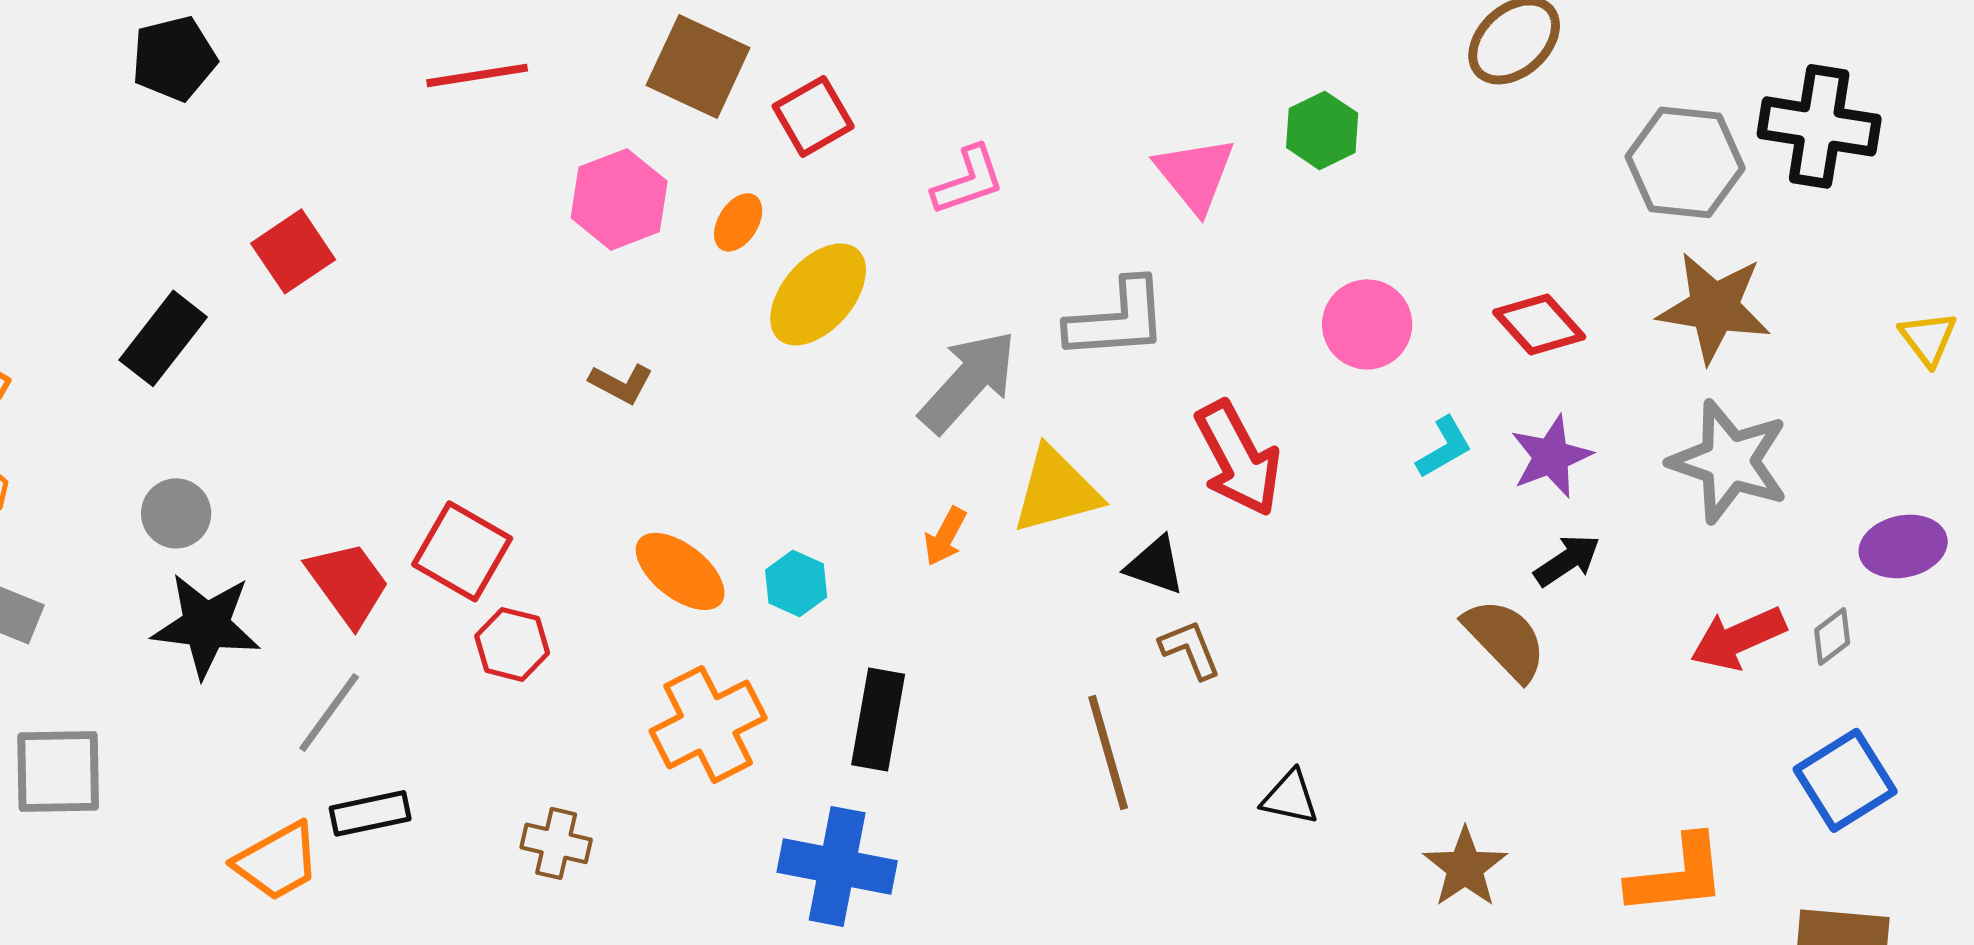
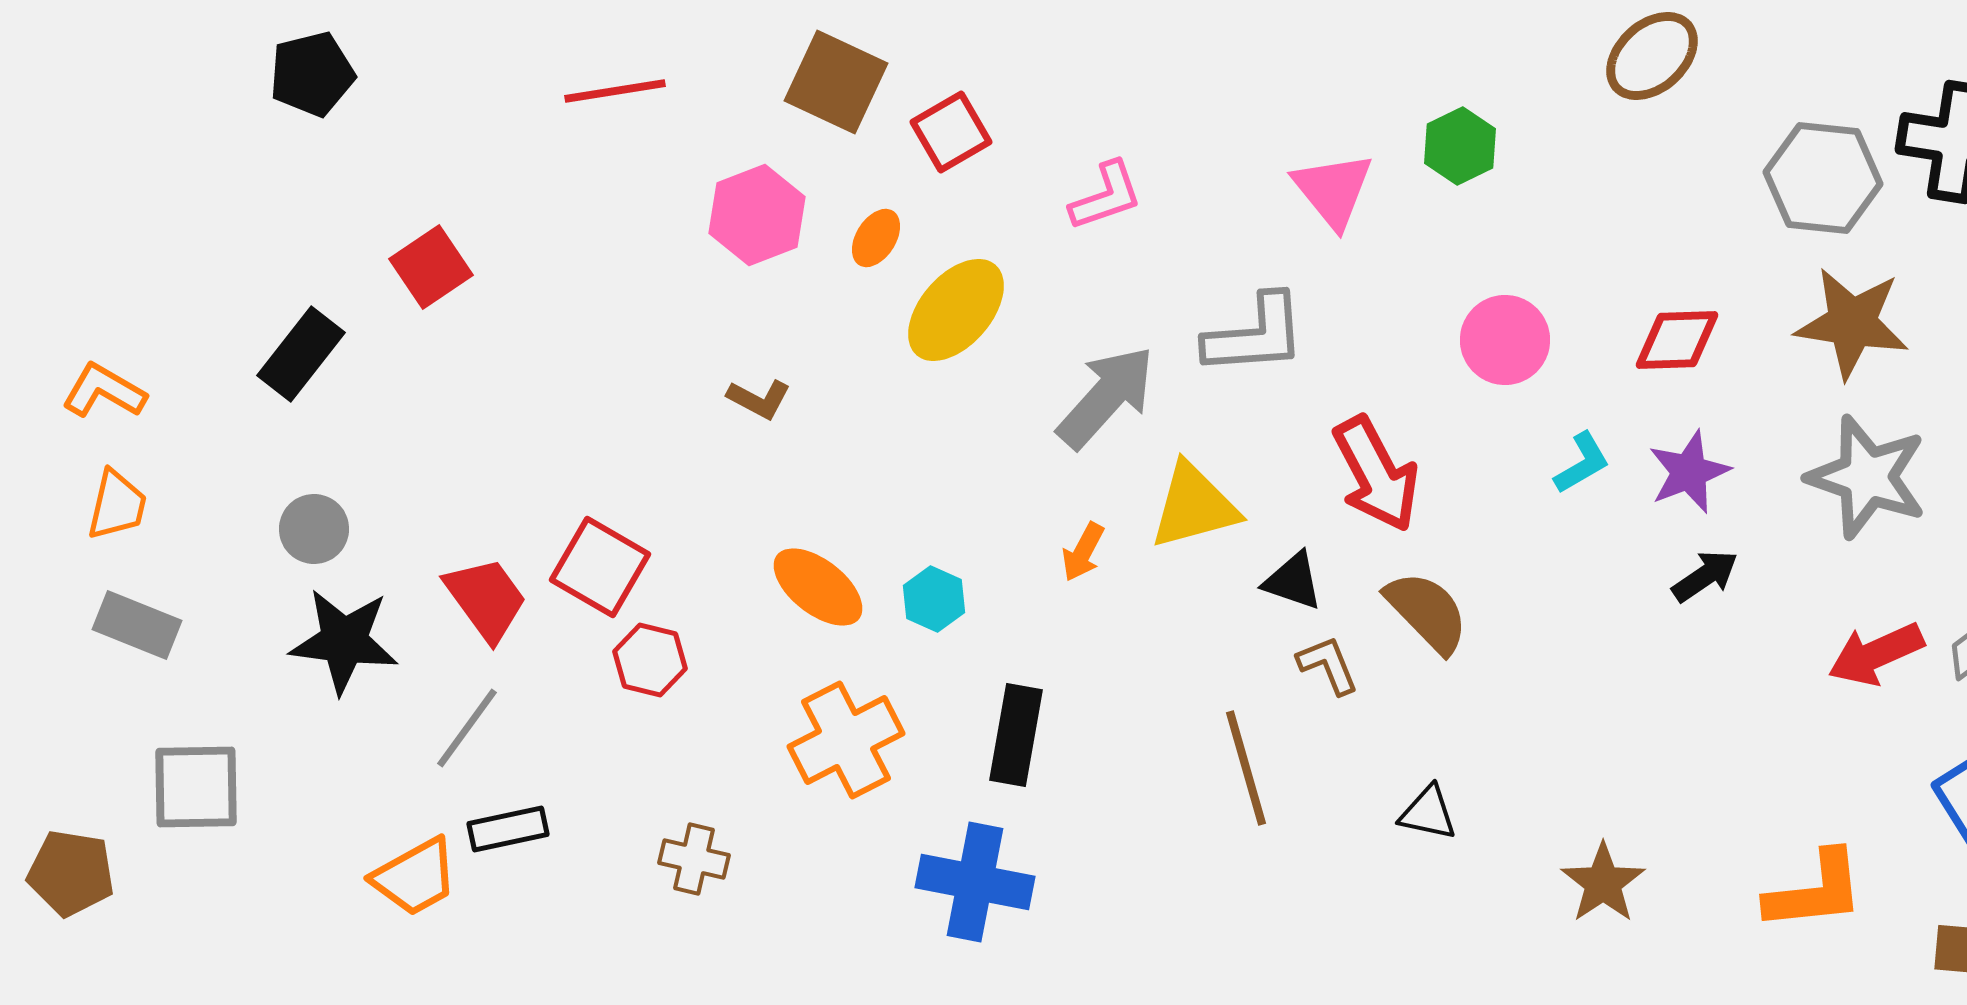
red diamond: (1539, 324) -> (1677, 340), turned -50
brown semicircle: (1505, 639) -> (1427, 612), moved

